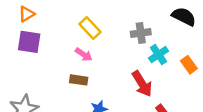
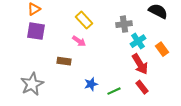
brown rectangle: (79, 80) -> (64, 61), moved
red arrow: (142, 84) -> (140, 64), moved

